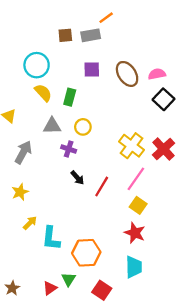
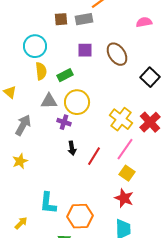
pink semicircle: (157, 74) -> (144, 22), moved
yellow semicircle: (43, 93) -> (41, 71), turned 36
green rectangle: (70, 97) -> (65, 75), turned 49
yellow circle: (83, 127) -> (77, 102), size x1.6
black arrow: (77, 178) -> (72, 148), turned 32
yellow arrow: (30, 223) -> (21, 223), moved

